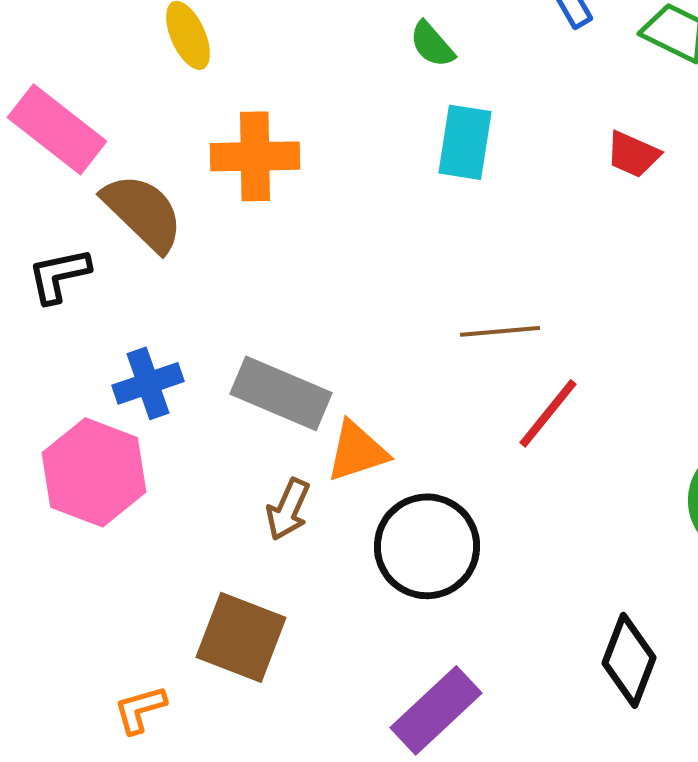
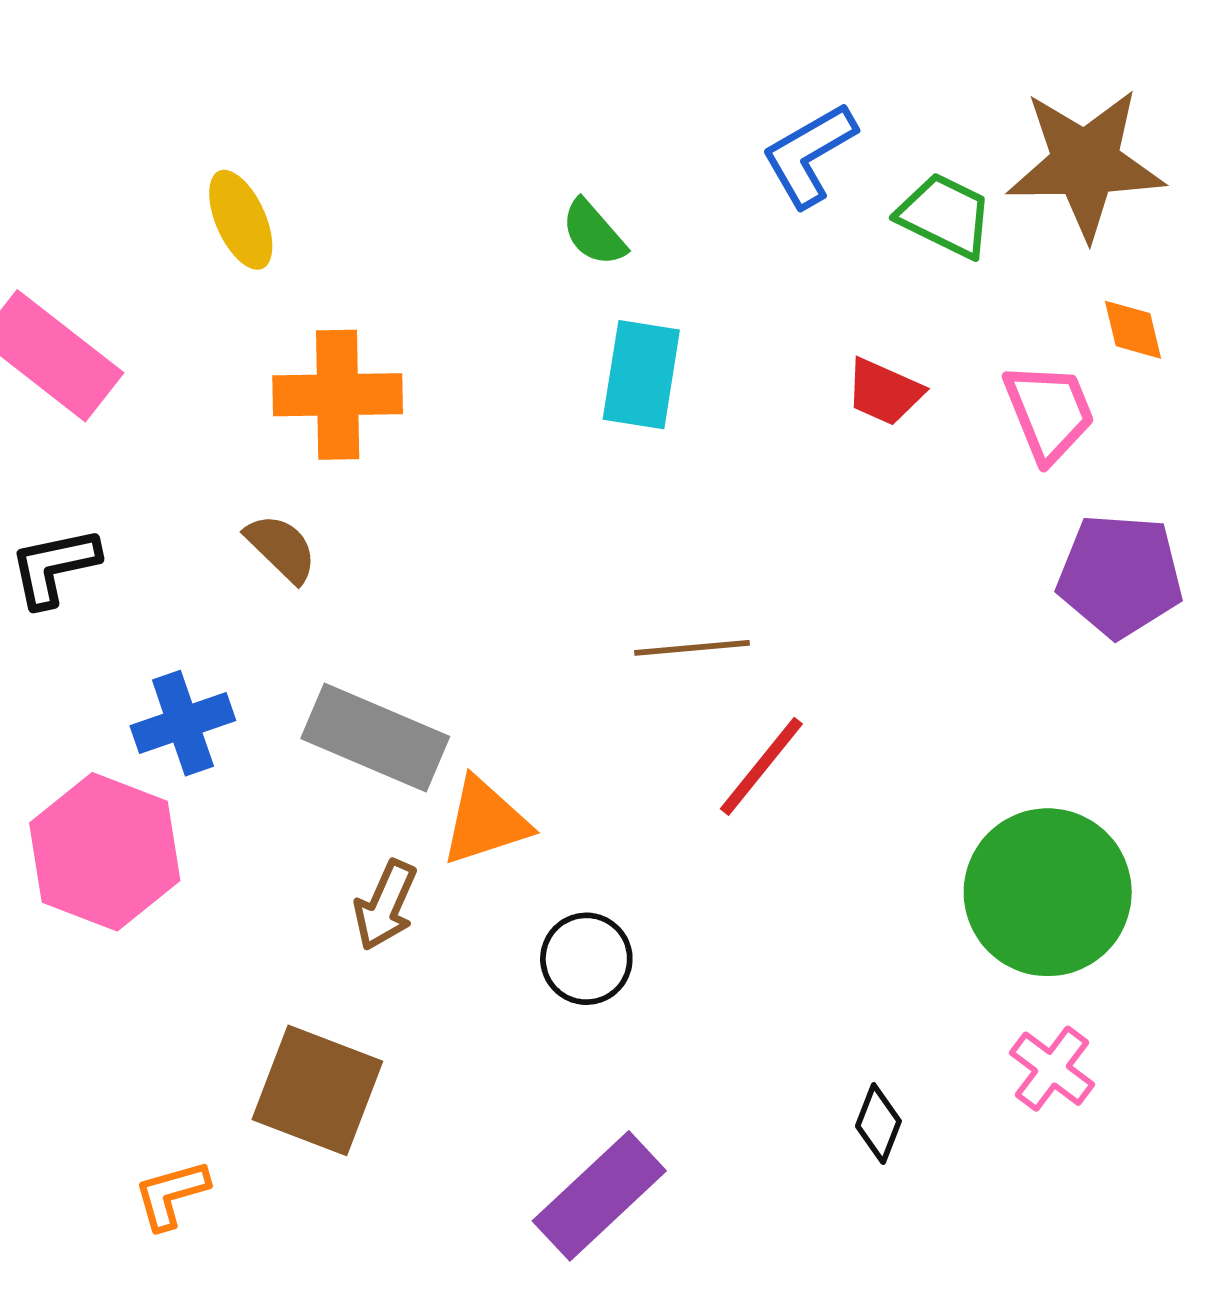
brown semicircle: (143, 212) -> (281, 548), moved, size x0.6
black circle: (427, 546) -> (586, 959), size x0.6
black diamond: (629, 660) -> (878, 1124), size x0.6

